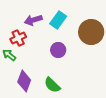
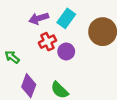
red cross: (18, 38) -> (47, 42), moved

